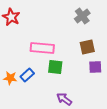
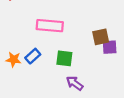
brown square: (87, 47) -> (101, 37), moved
green square: (55, 67) -> (64, 58), moved

